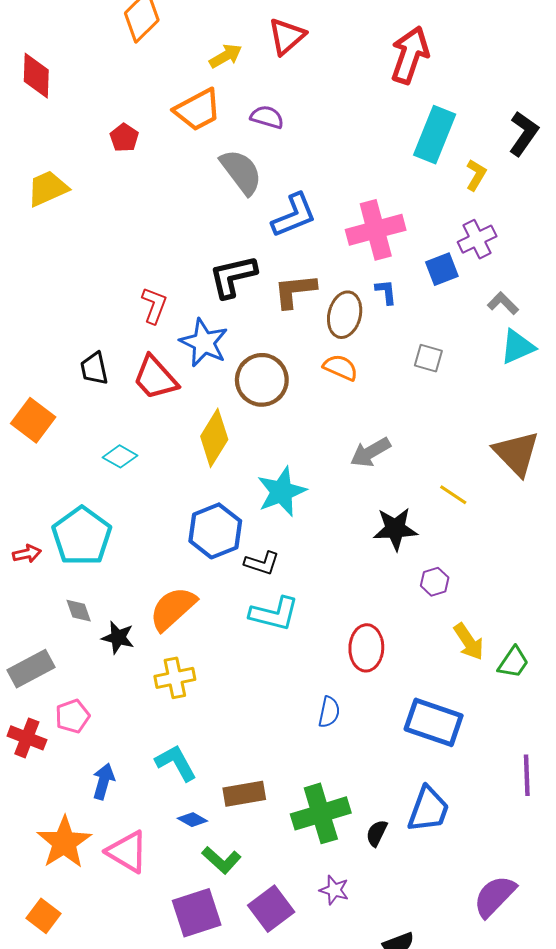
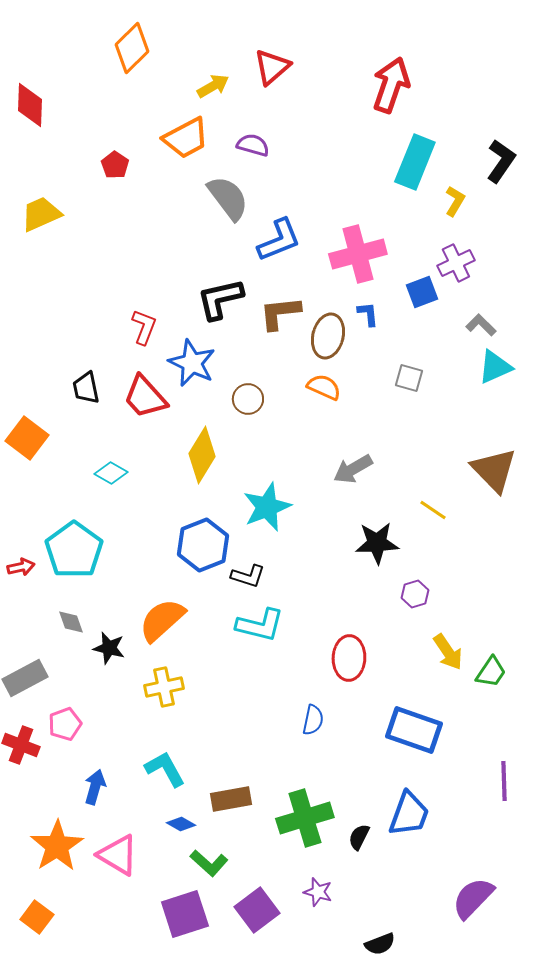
brown circle: (262, 380) -> (248, 399), size x0.6

